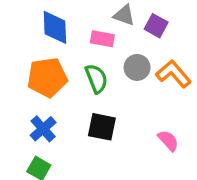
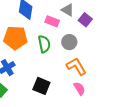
orange L-shape: (173, 74) -> (76, 66), moved
black square: (102, 127) -> (41, 86), moved

